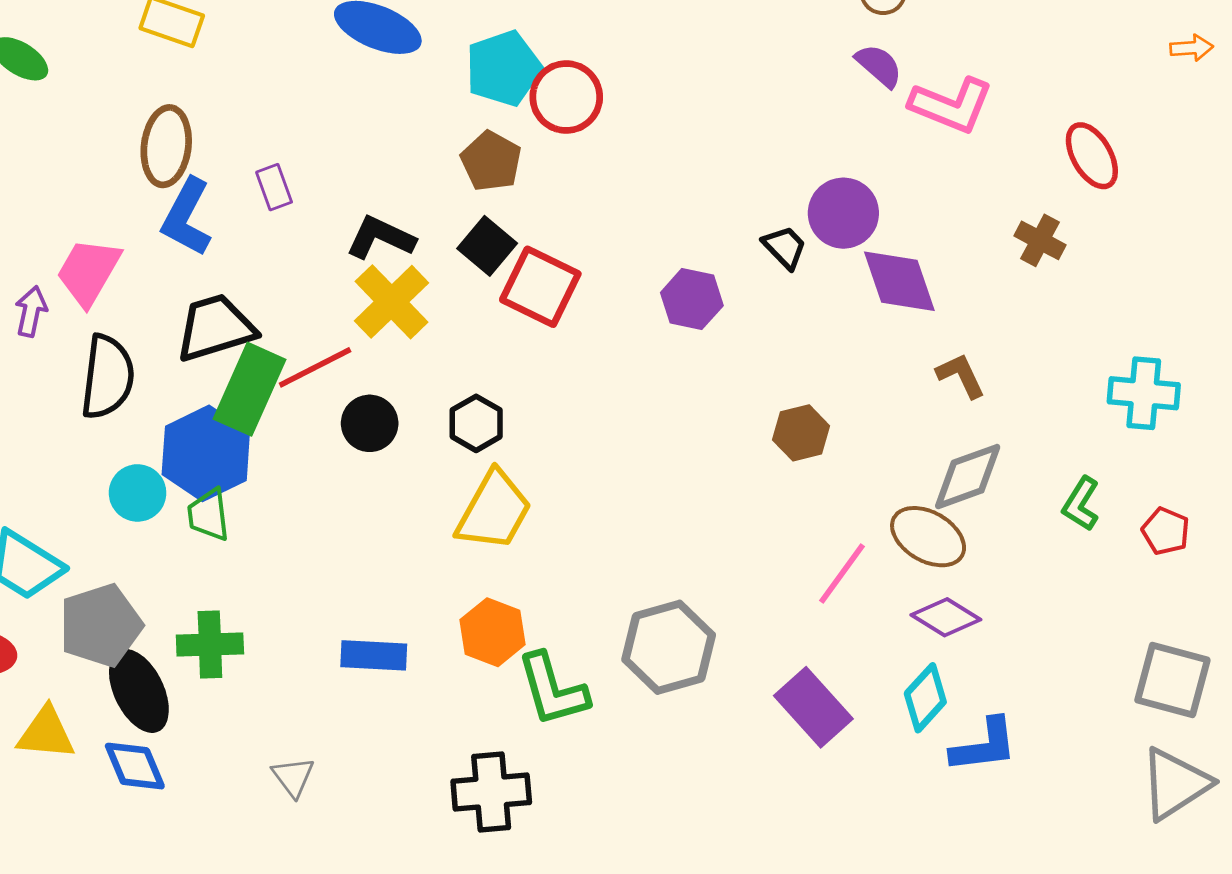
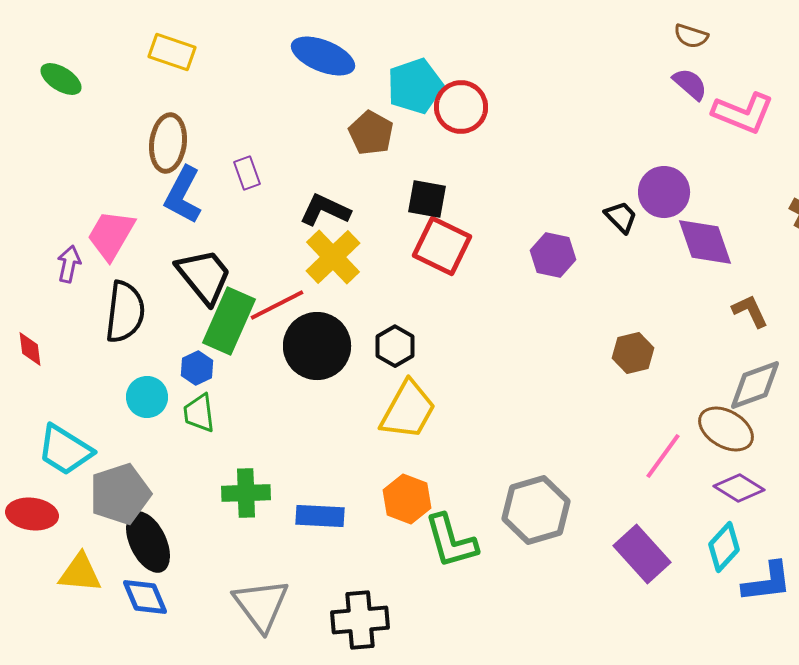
brown pentagon: (491, 161) -> (371, 133), moved
black square: (487, 246) -> (427, 199), moved, turned -30
black trapezoid: (215, 328) -> (204, 276), turned 68
black circle: (370, 423) -> (317, 346), size x1.6
blue hexagon: (206, 453) -> (197, 368), size x0.5
green cross: (210, 644) -> (246, 493), moved
gray triangle: (293, 777) -> (261, 605), size x1.8
black cross: (491, 792) -> (360, 620), moved

